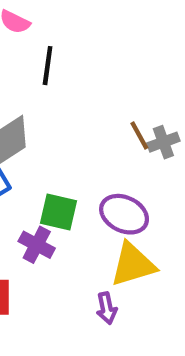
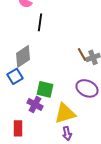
purple ellipse: (124, 214) -> (87, 88), moved
yellow triangle: (133, 264) -> (65, 113), moved

